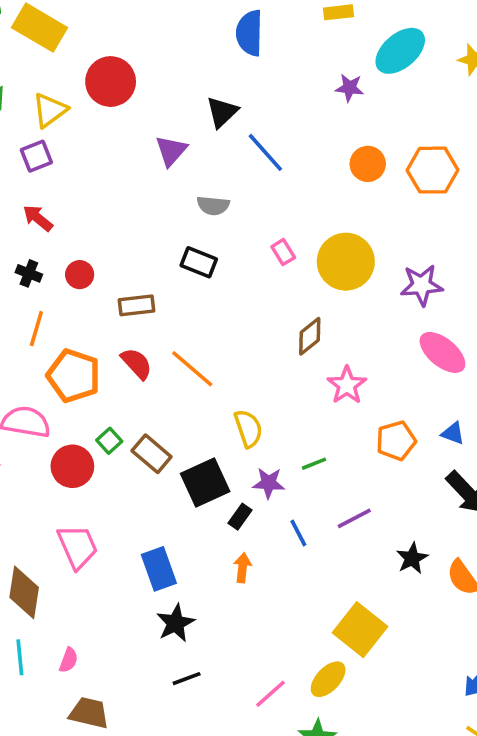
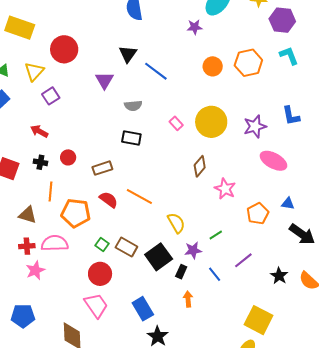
purple square: (36, 156) -> (51, 96), moved
red circle: (72, 466) -> (100, 274), moved

